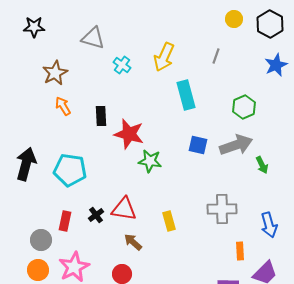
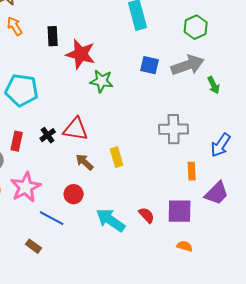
yellow rectangle: (169, 221) -> (117, 157), moved
blue arrow: (269, 225) -> (221, 145), turned 50

